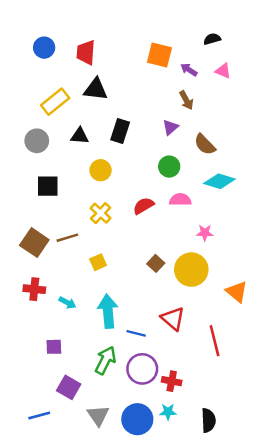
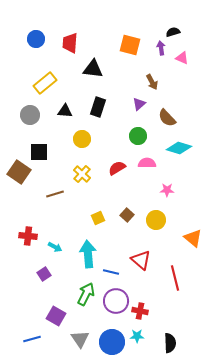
purple arrow: (189, 70) -> (161, 48), moved, turned 48
black triangle: (96, 89) -> (93, 69), moved
brown square: (34, 243) -> (19, 172), moved
yellow square: (98, 262) -> (98, 218), moved
yellow circle: (191, 270) -> (156, 220), size x0.7
purple square: (54, 347) -> (44, 274), moved, turned -32

